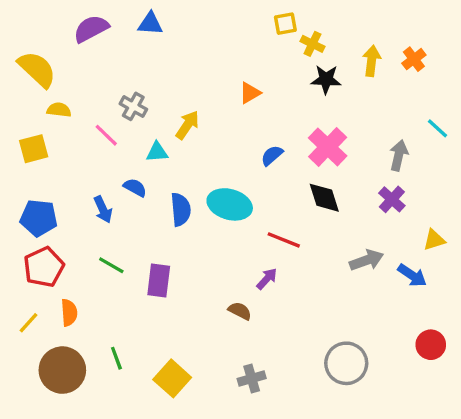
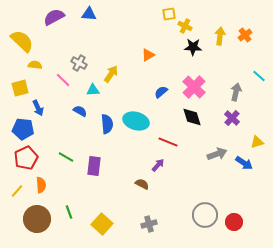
blue arrow: (103, 210) -> (38, 108), moved
red circle: (431, 345) -> (234, 222), moved

